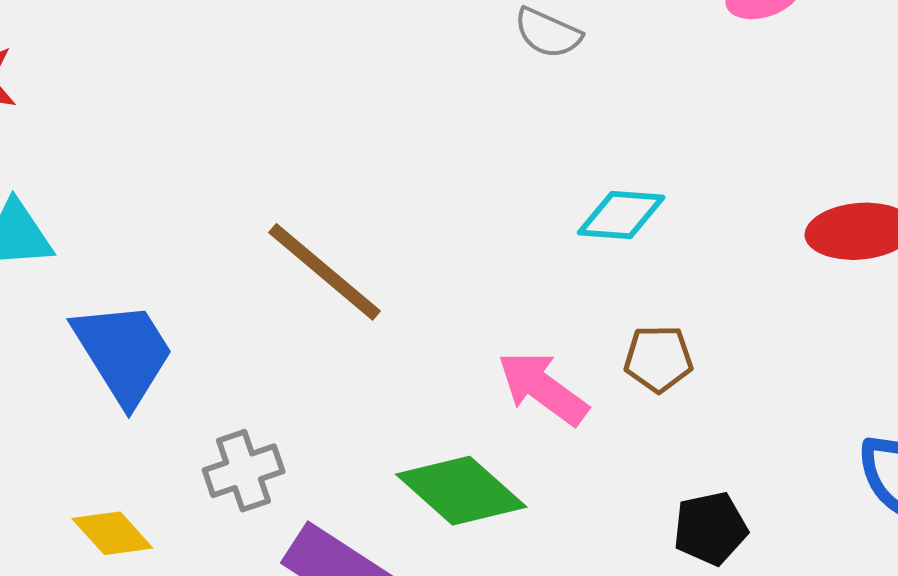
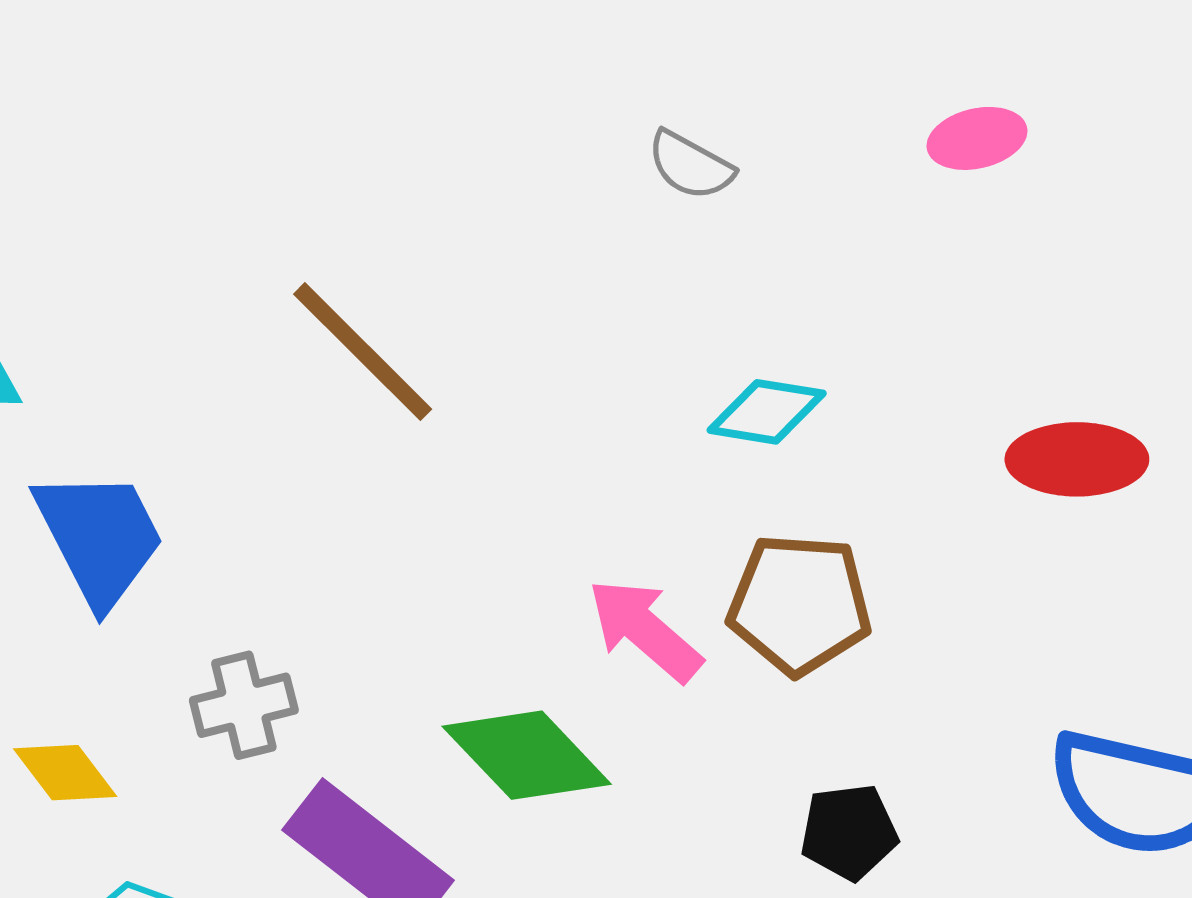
brown line: (325, 272) -> (363, 352), moved
brown pentagon: (658, 359) -> (800, 604), size x1.6

